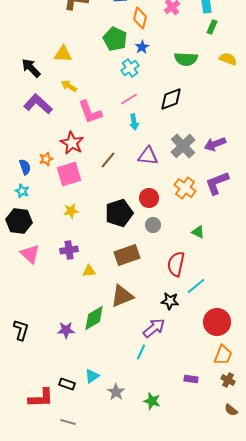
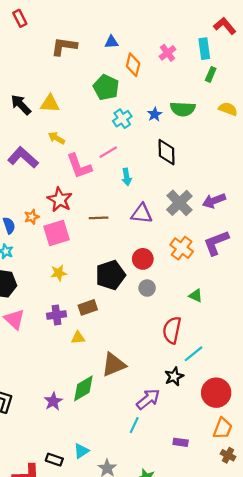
blue star: (142, 47) -> (155, 114), moved
black arrow: (31, 68) -> (21, 105), moved
pink line: (129, 99) -> (108, 152), moved
black diamond: (171, 99) -> (167, 152), turned -70
brown line: (108, 160) -> (99, 218), turned 48
brown rectangle: (127, 255) -> (88, 307), moved, size x0.7
black star: (170, 301) -> (174, 377), moved, turned -30
purple star: (66, 330) -> (53, 401), turned -30
purple rectangle: (191, 379) -> (181, 442), moved

